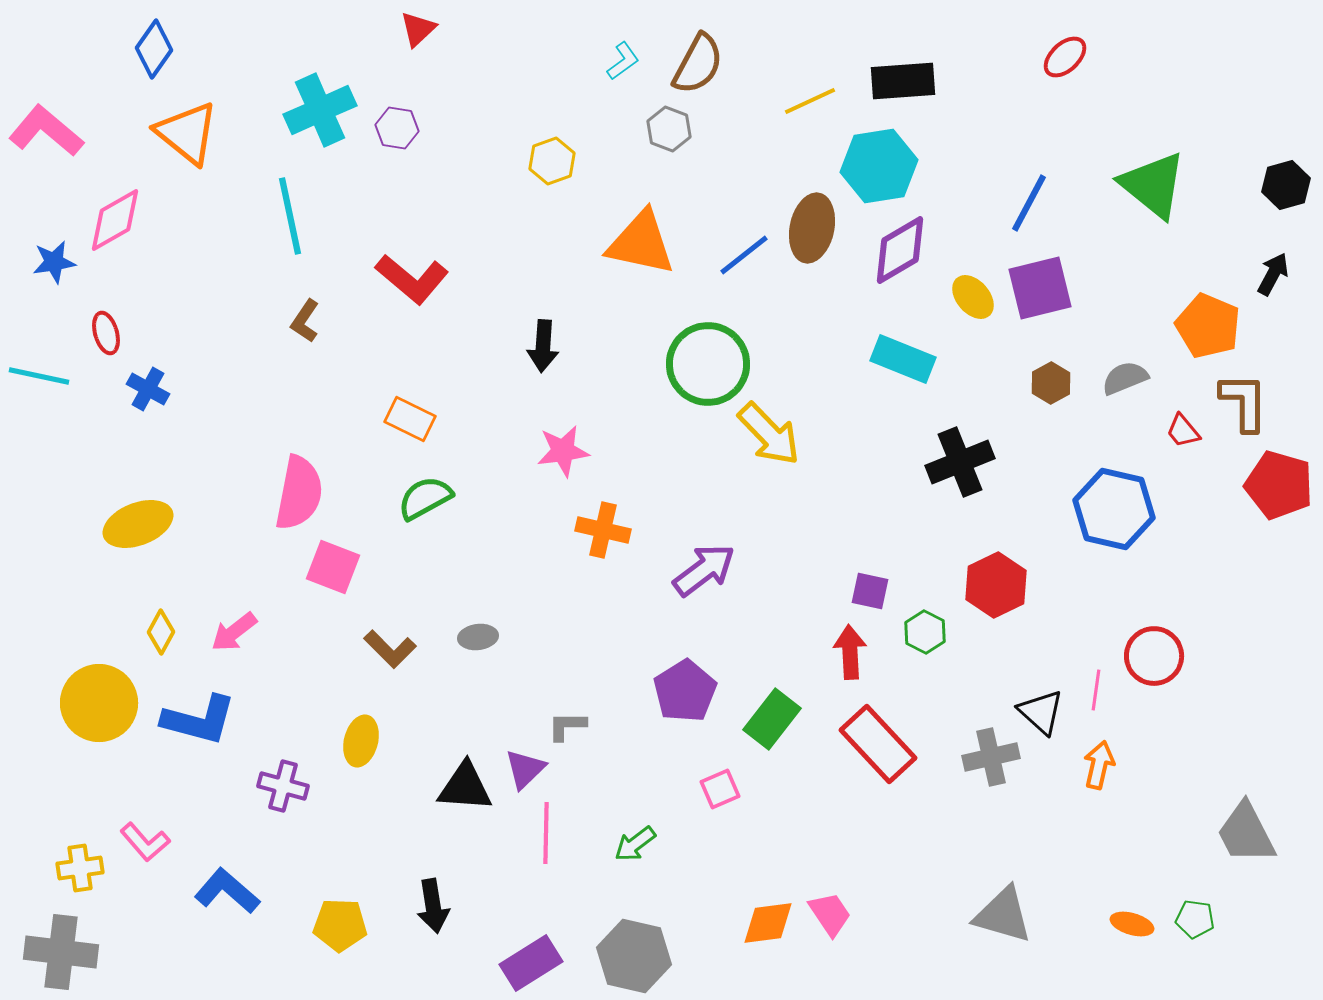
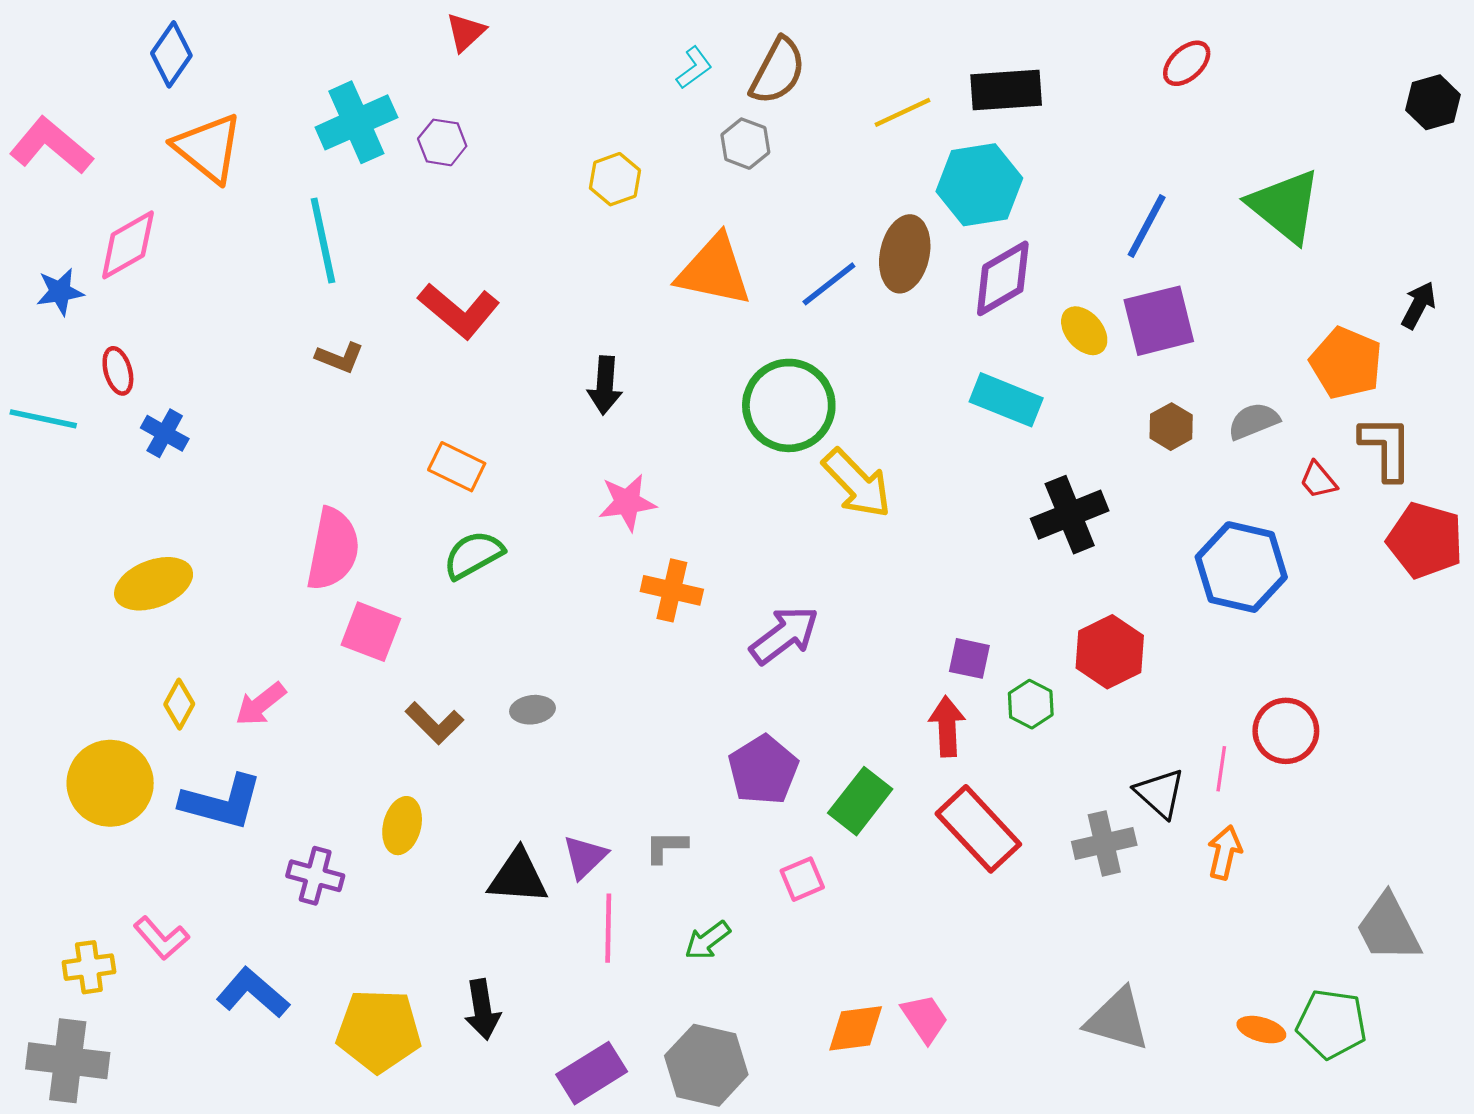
black hexagon: (1286, 185) -> (1433, 102), moved
brown L-shape: (305, 321) -> (340, 358), turned -102
gray L-shape: (567, 726) -> (666, 847), moved
green pentagon: (1195, 919) -> (1332, 1024), size x1.6
yellow pentagon: (340, 925) -> (379, 1031), size x1.4

